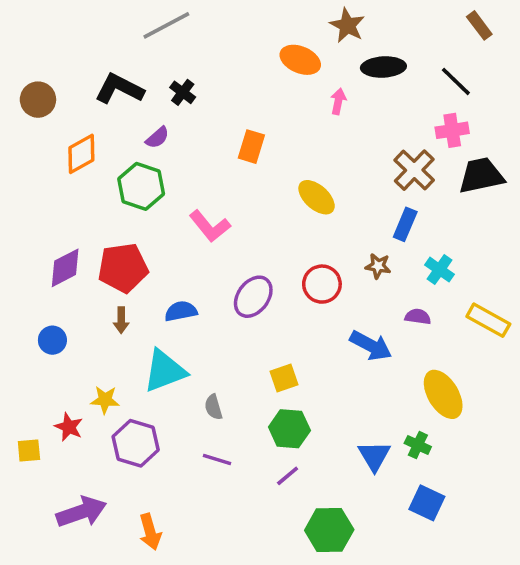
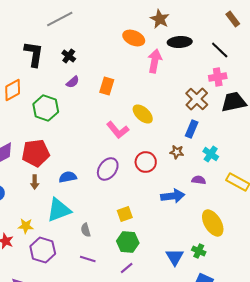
black L-shape: (119, 89) -> (34, 54), turned 72
pink arrow: (338, 101) -> (155, 61), size x1.6
purple semicircle: (157, 138) -> (73, 82), moved
pink L-shape: (210, 226) -> (118, 130), moved
blue arrow: (371, 346) -> (173, 196), turned -35

